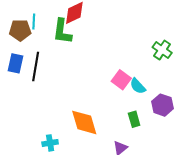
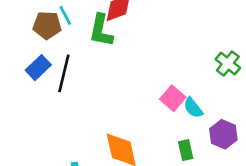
cyan line: (34, 22) -> (65, 15), turned -35
blue rectangle: (16, 63) -> (38, 68), turned 30

